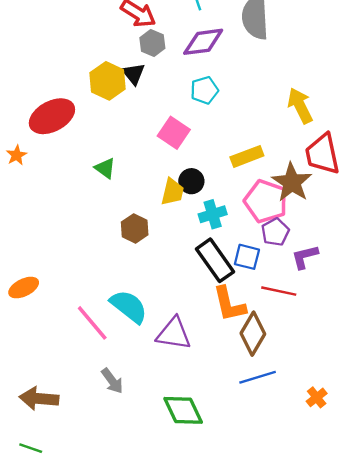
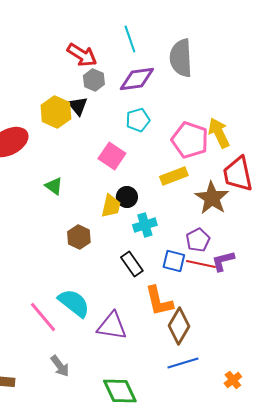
pink pentagon: (266, 201) -> (190, 140), moved
black rectangle: (215, 260) -> (132, 264), moved, size x0.7
red line: (279, 291) -> (201, 264), moved

